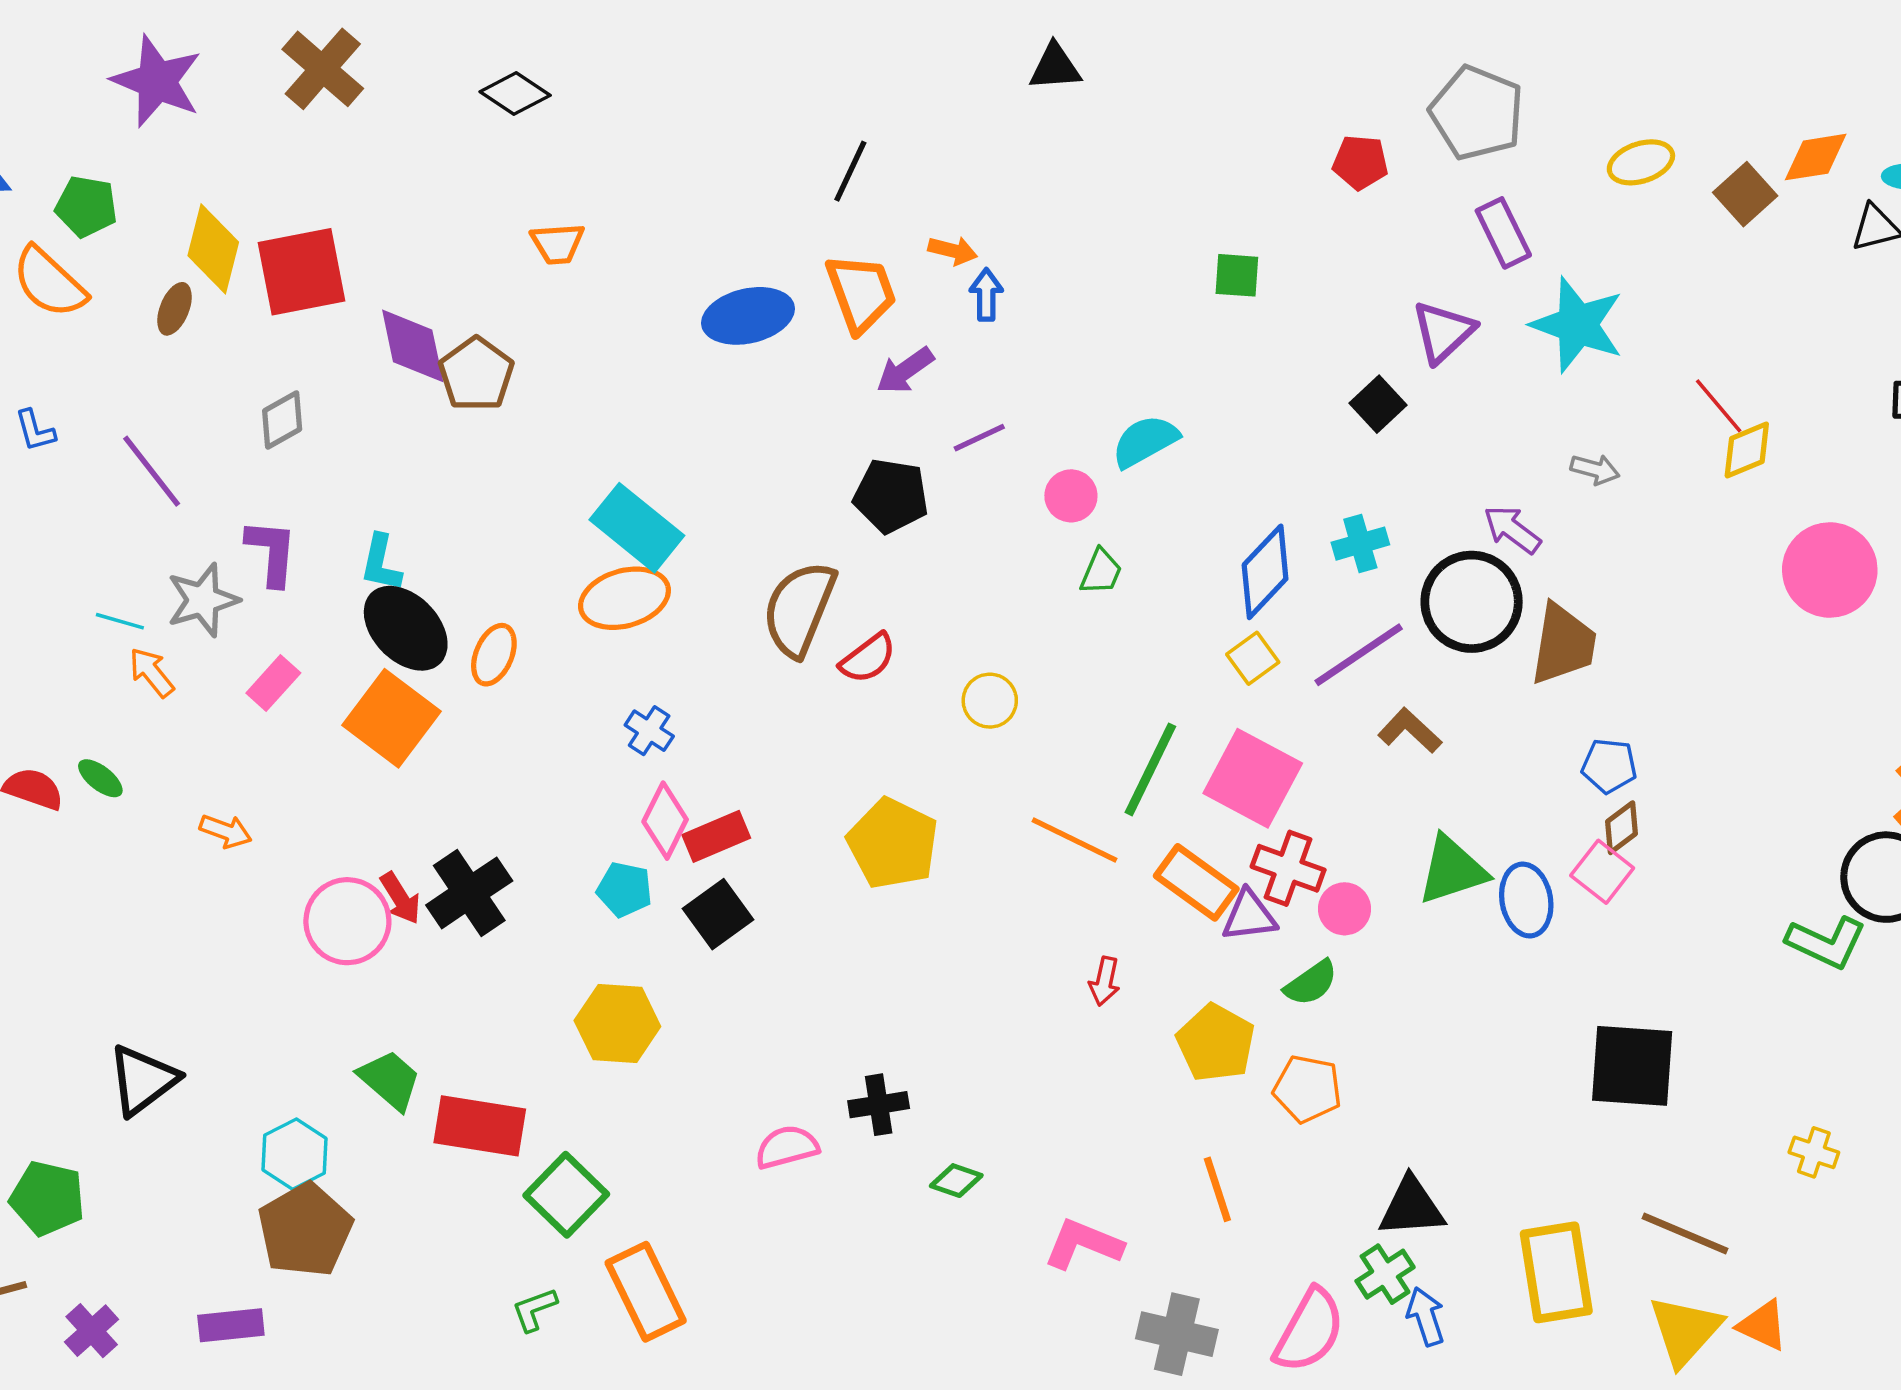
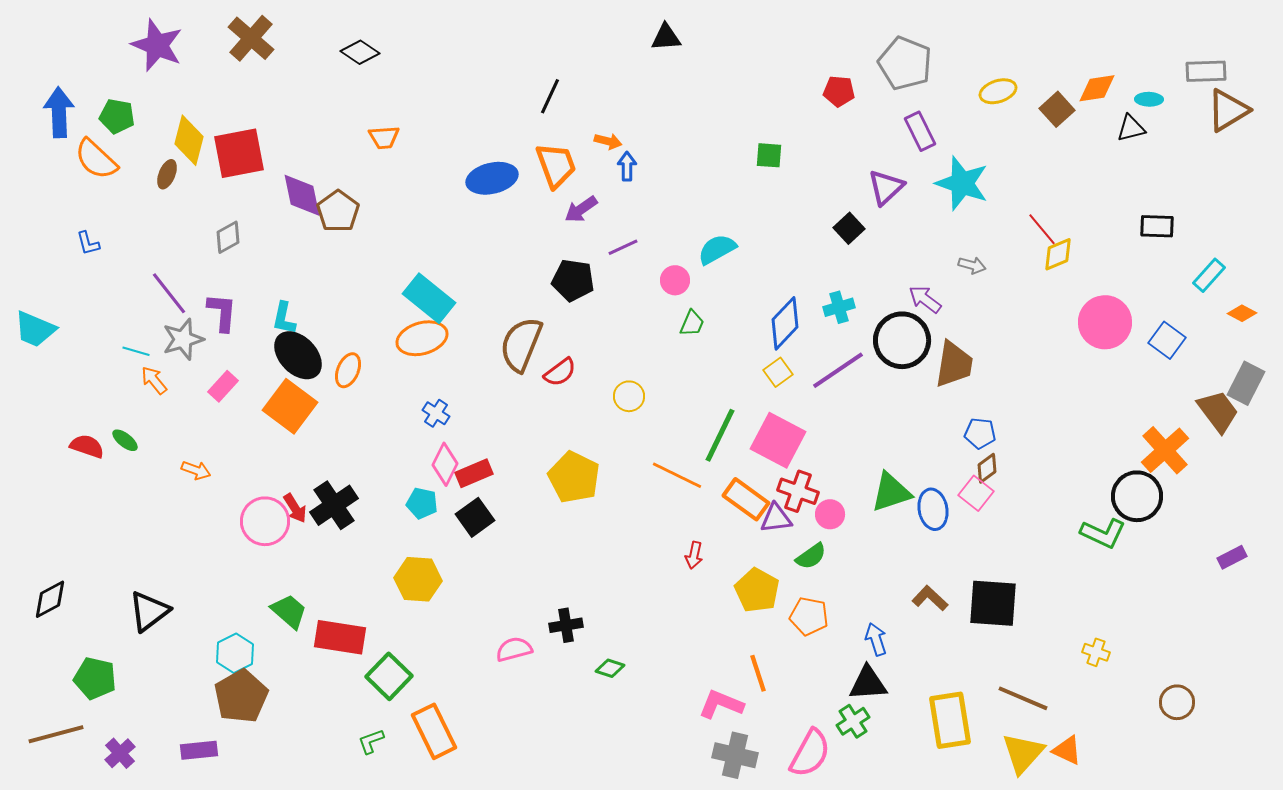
purple line: (152, 471) -> (169, 293), moved
brown L-shape: (1410, 731) -> (930, 598), moved
pink L-shape: (1083, 1244) -> (721, 704), moved
blue arrow: (1426, 1316) -> (876, 639), moved

